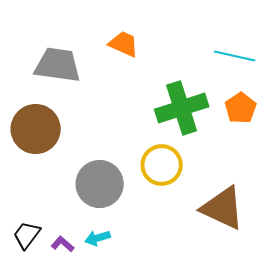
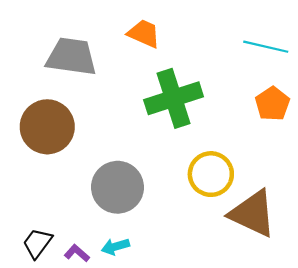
green cross: (182, 108) -> (174, 98), moved
yellow circle: (162, 165) -> (211, 174), moved

